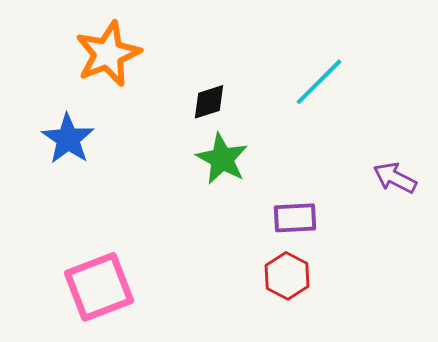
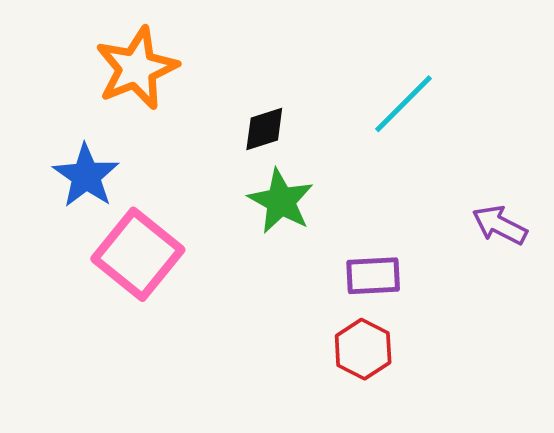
pink square: (99, 287) -> (138, 254), moved, turned -30

